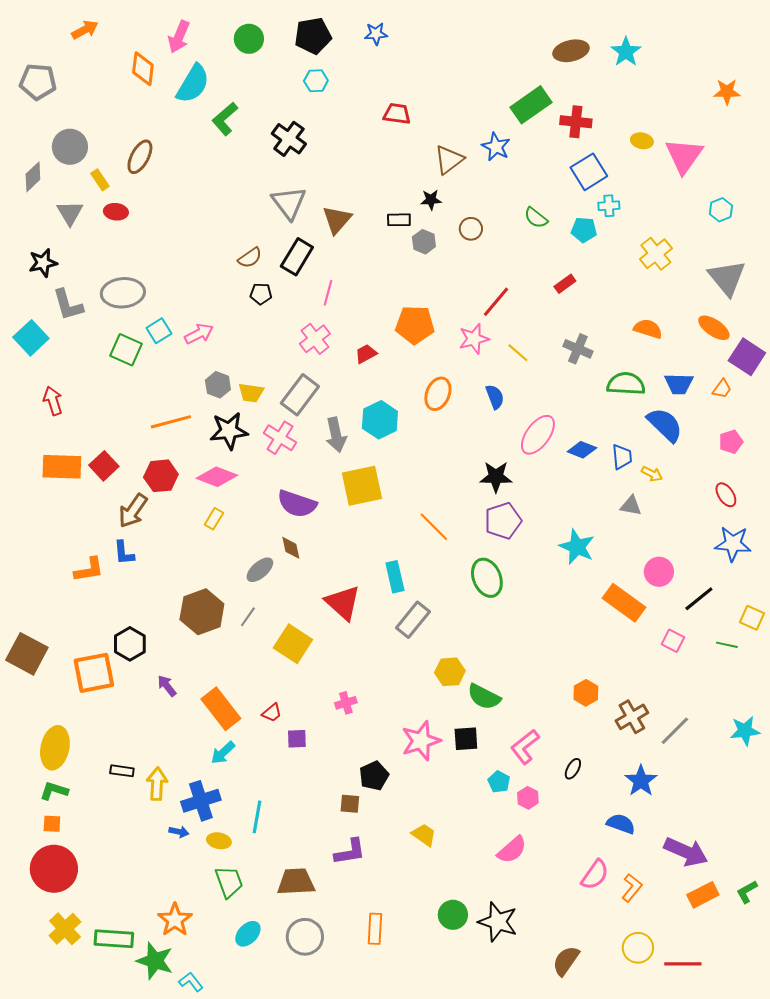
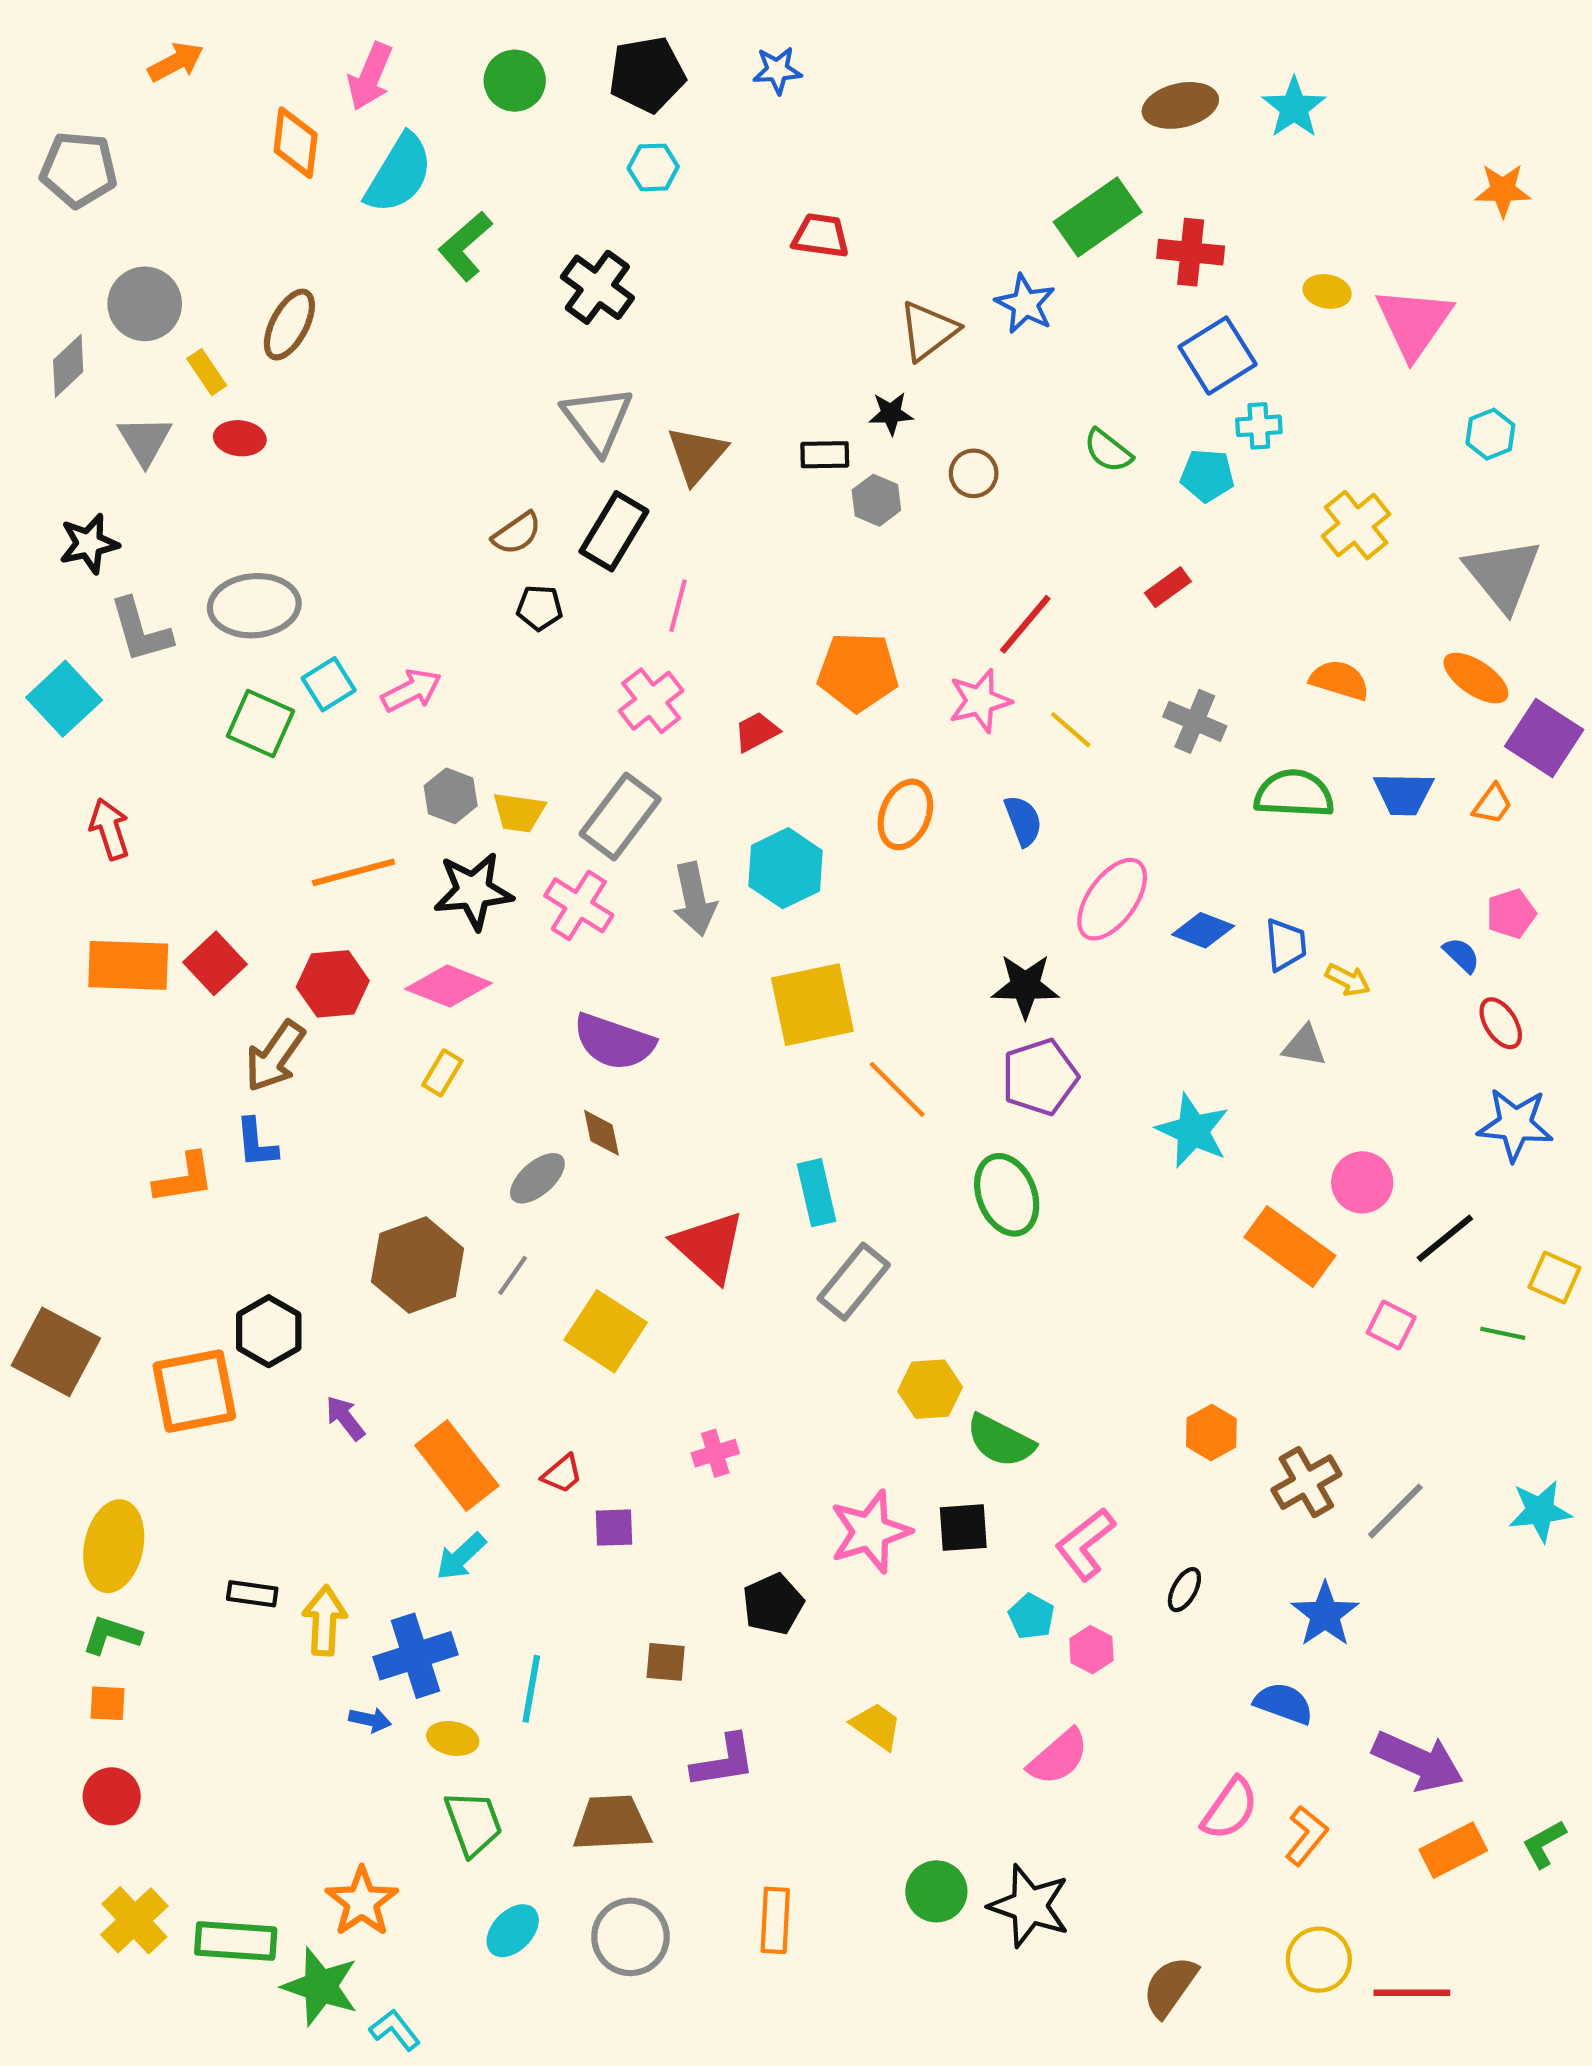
blue semicircle: (665, 425) -> (1461, 955), moved, size x0.5
yellow square: (362, 486) -> (812, 1005), moved
brown square: (350, 804) -> (666, 1662), moved
red circle: (54, 869) -> (112, 1796), size x0.6

